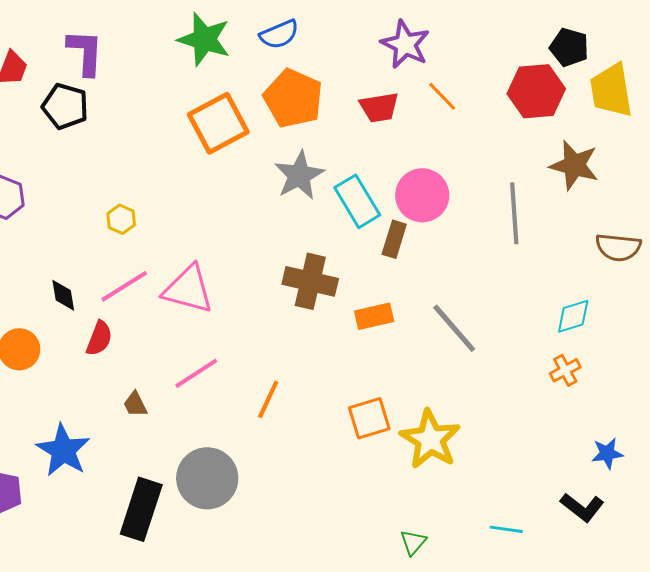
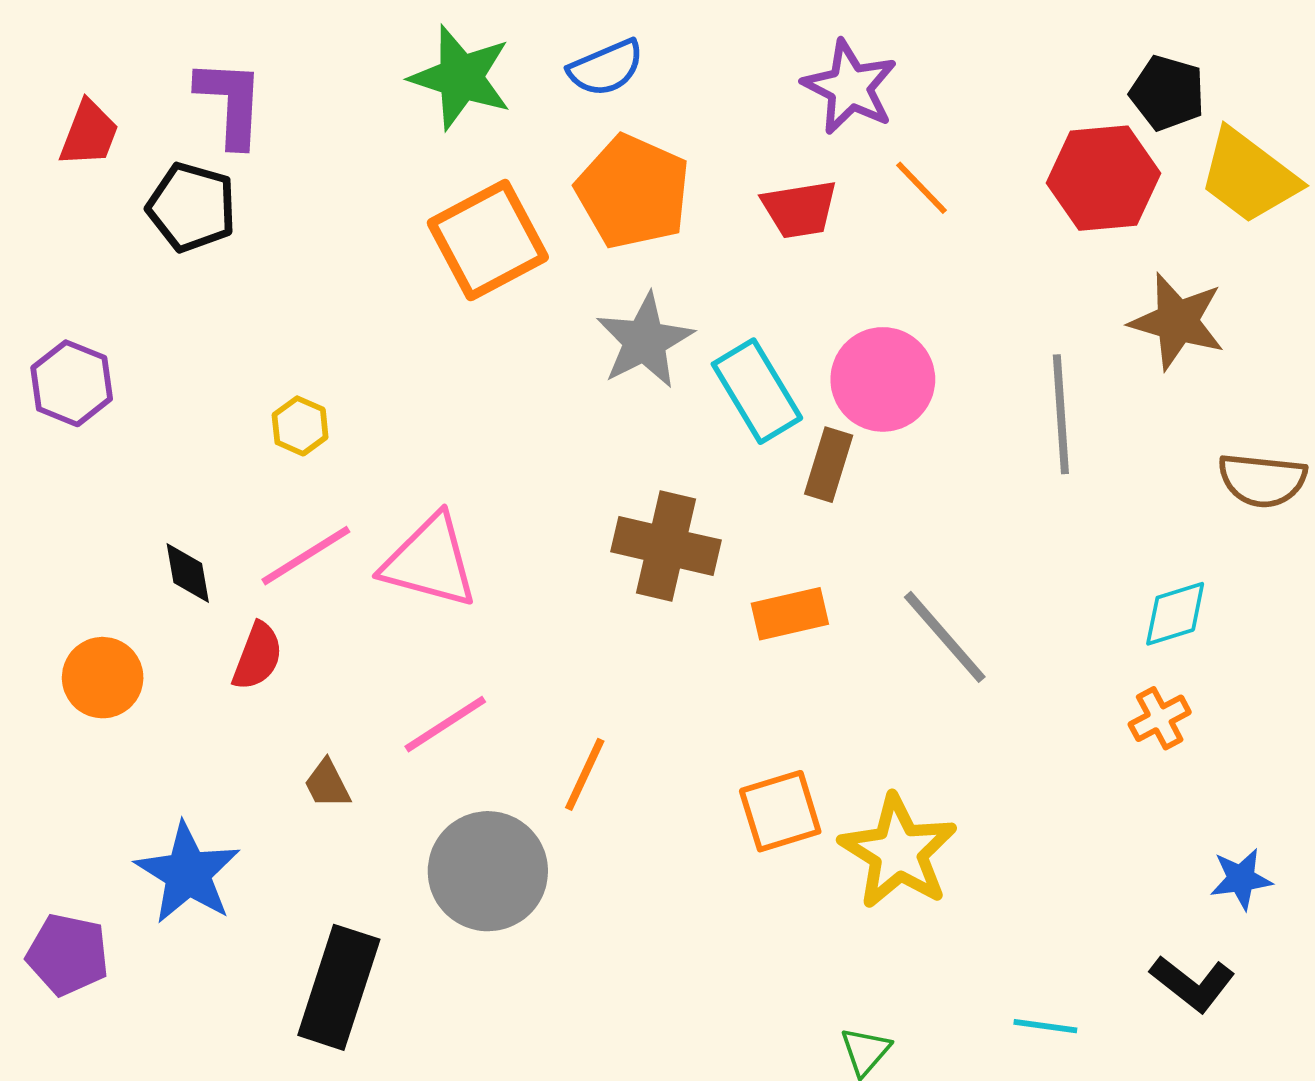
yellow trapezoid: (611, 90) -> (1249, 176), turned -44
gray circle: (207, 478) -> (488, 871), moved

